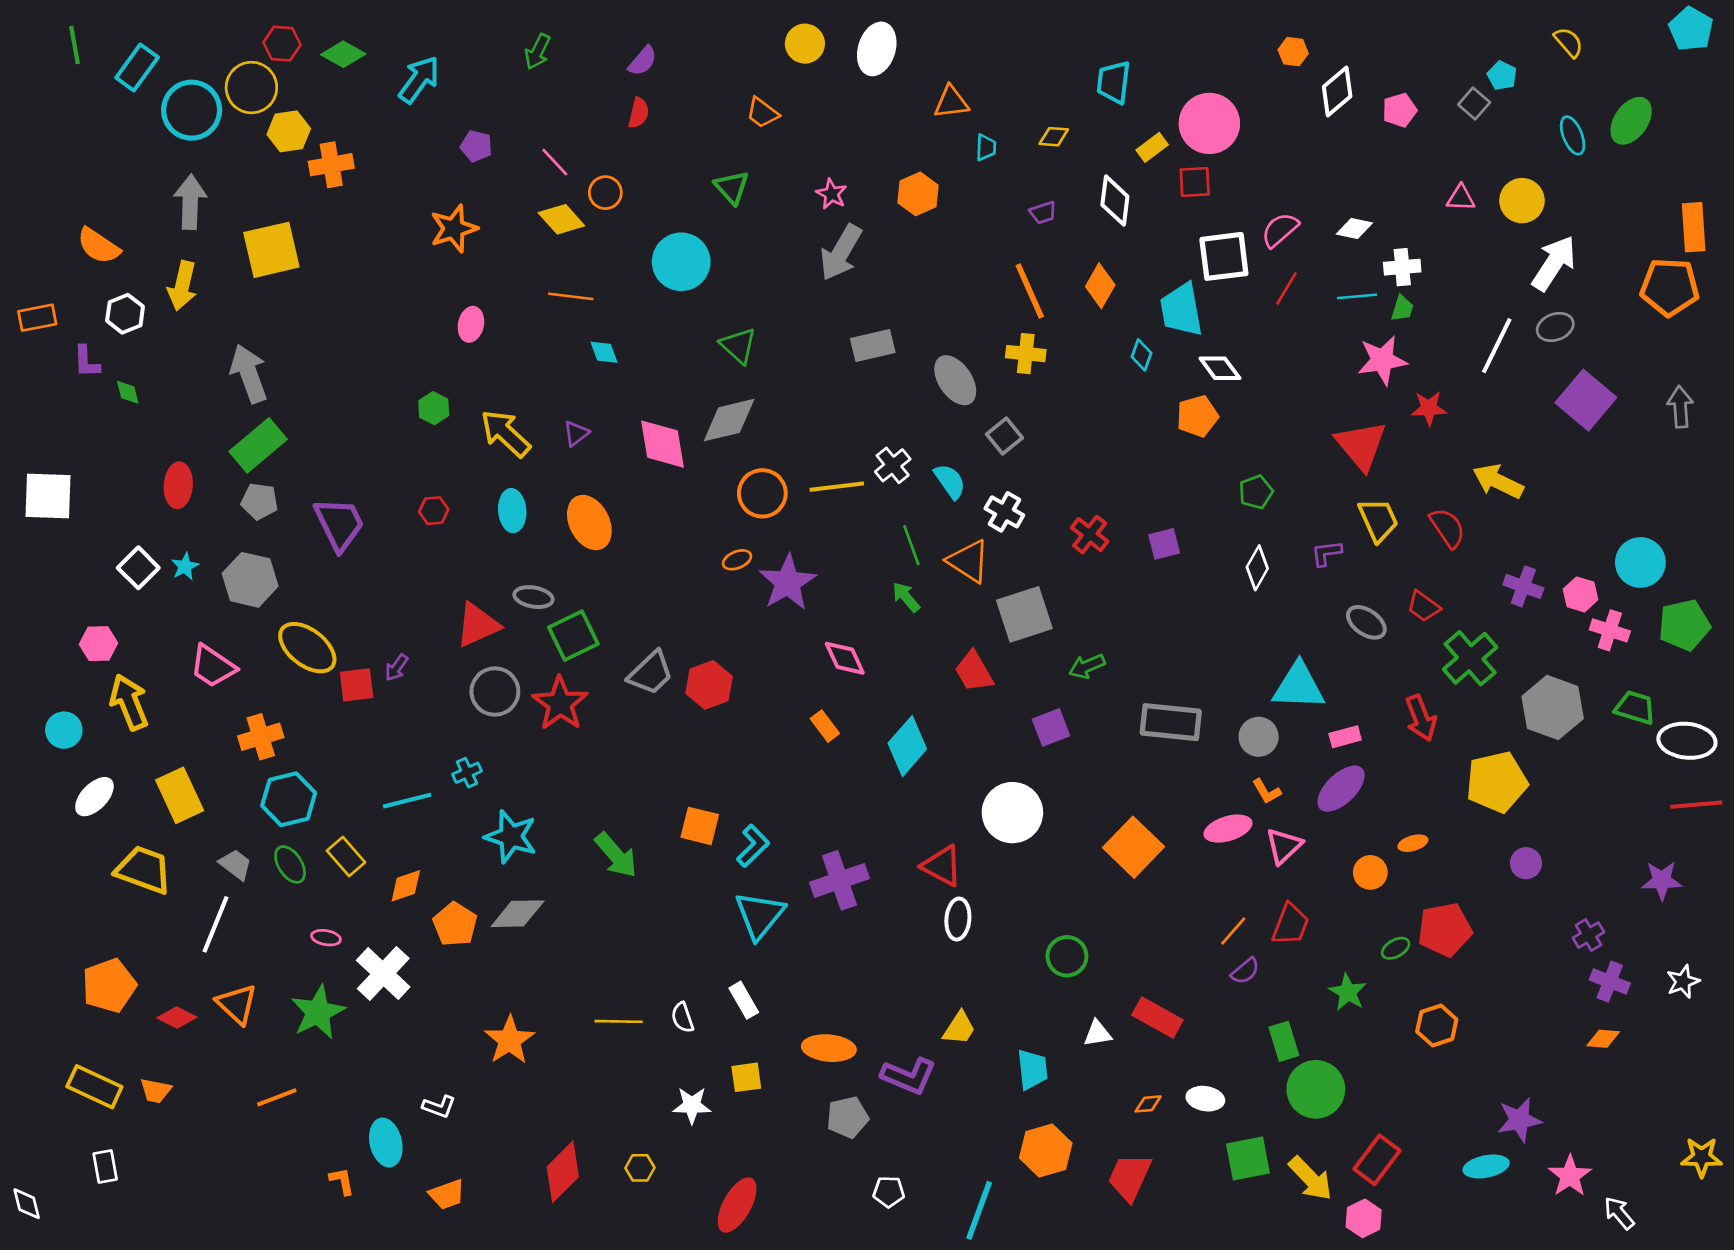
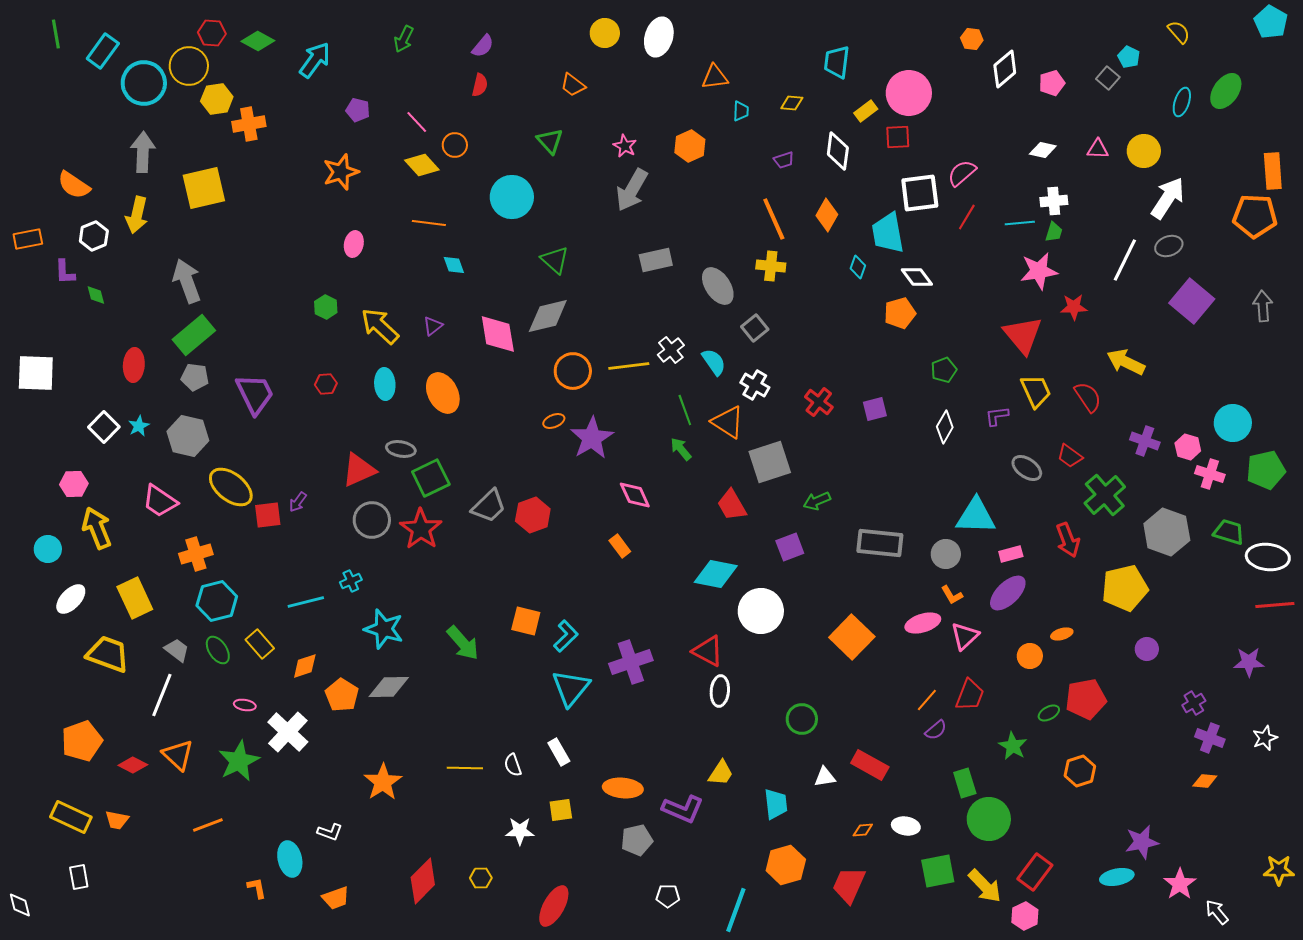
cyan ellipse: (1573, 135) -> (1182, 102), turned 40
white diamond: (1354, 229) -> (1043, 150), moved
cyan diamond: (907, 746) -> (716, 574), moved, turned 60

